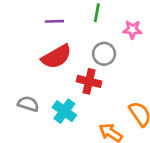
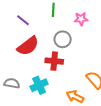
purple line: (54, 21) -> (23, 20), turned 48
cyan cross: (64, 111) -> (39, 85), turned 36

